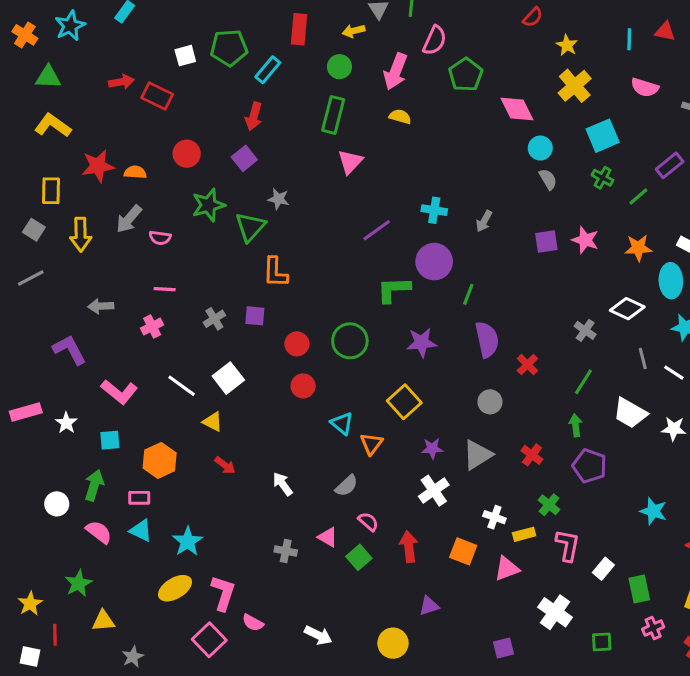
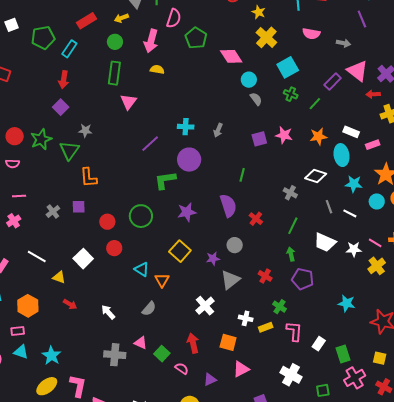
red rectangle: (299, 29) -> (87, 21), turned 60
white square: (185, 56) -> (12, 25), moved
red circle: (187, 154) -> (15, 136), moved
green line: (468, 294) -> (242, 175), moved
white square: (228, 378) -> (83, 259), moved
purple star: (432, 448) -> (213, 259), moved
pink semicircle: (368, 522) -> (182, 369), moved
gray cross: (286, 551) -> (115, 355), size x1.5
pink triangle: (507, 569) -> (241, 369), moved
pink cross: (653, 628) -> (355, 378), size x1.5

